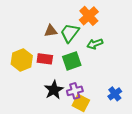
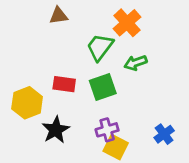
brown triangle: (51, 31) -> (59, 16), moved
yellow hexagon: (22, 60) -> (27, 103), moved
black star: (54, 90) -> (56, 130), moved

